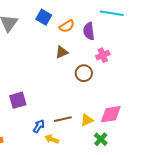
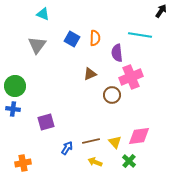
orange semicircle: (67, 26) -> (95, 38), moved, turned -56
pink cross: (103, 55) -> (131, 77), size x1.6
yellow triangle: (87, 120) -> (115, 142), turned -48
yellow arrow: (52, 139) -> (95, 162), moved

